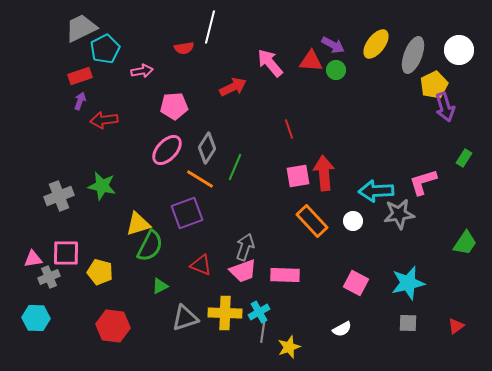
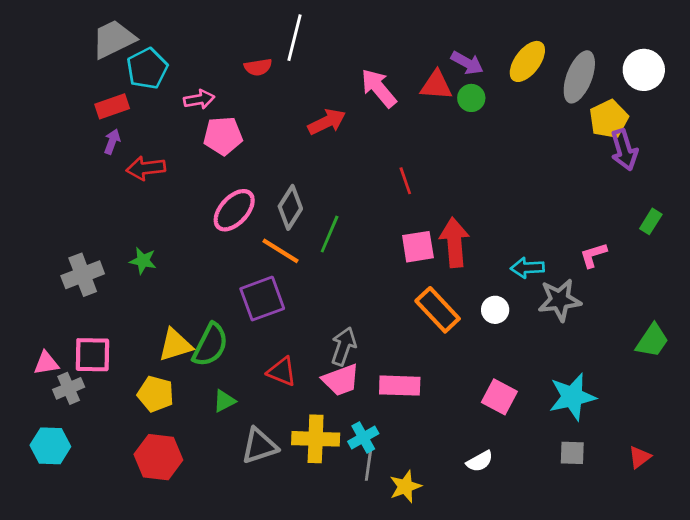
pink pentagon: (174, 106) -> (223, 136), moved
pink L-shape: (423, 182) -> (593, 255), size x0.7
green star: (102, 186) -> (143, 261), size x0.7
cyan arrow: (376, 191) -> (527, 268), size x0.7
yellow triangle: (138, 224) -> (175, 345), moved
yellow pentagon: (100, 272) -> (156, 394), moved

